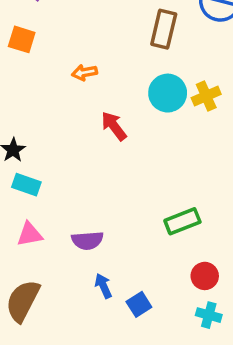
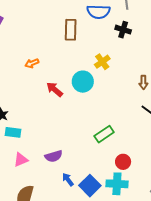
cyan circle: (168, 93) -> (83, 82), moved
blue square: (139, 304) -> (90, 186), size x1.5
cyan cross: (209, 315) -> (117, 184), moved, size x1.5

